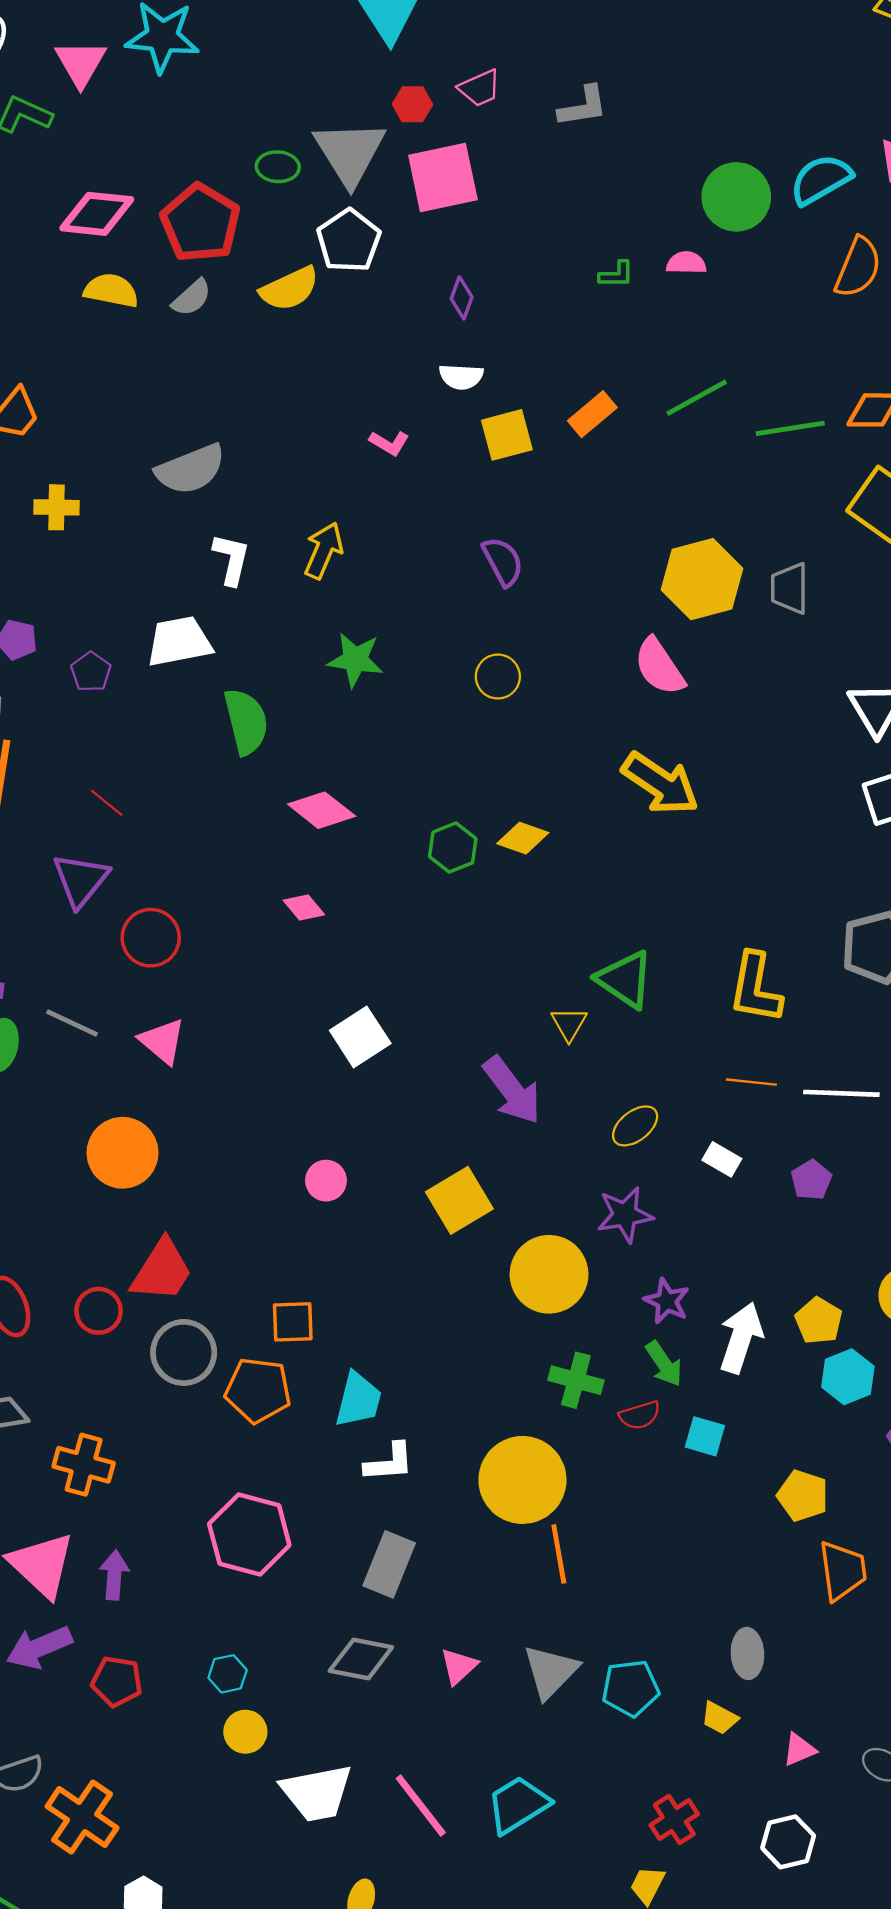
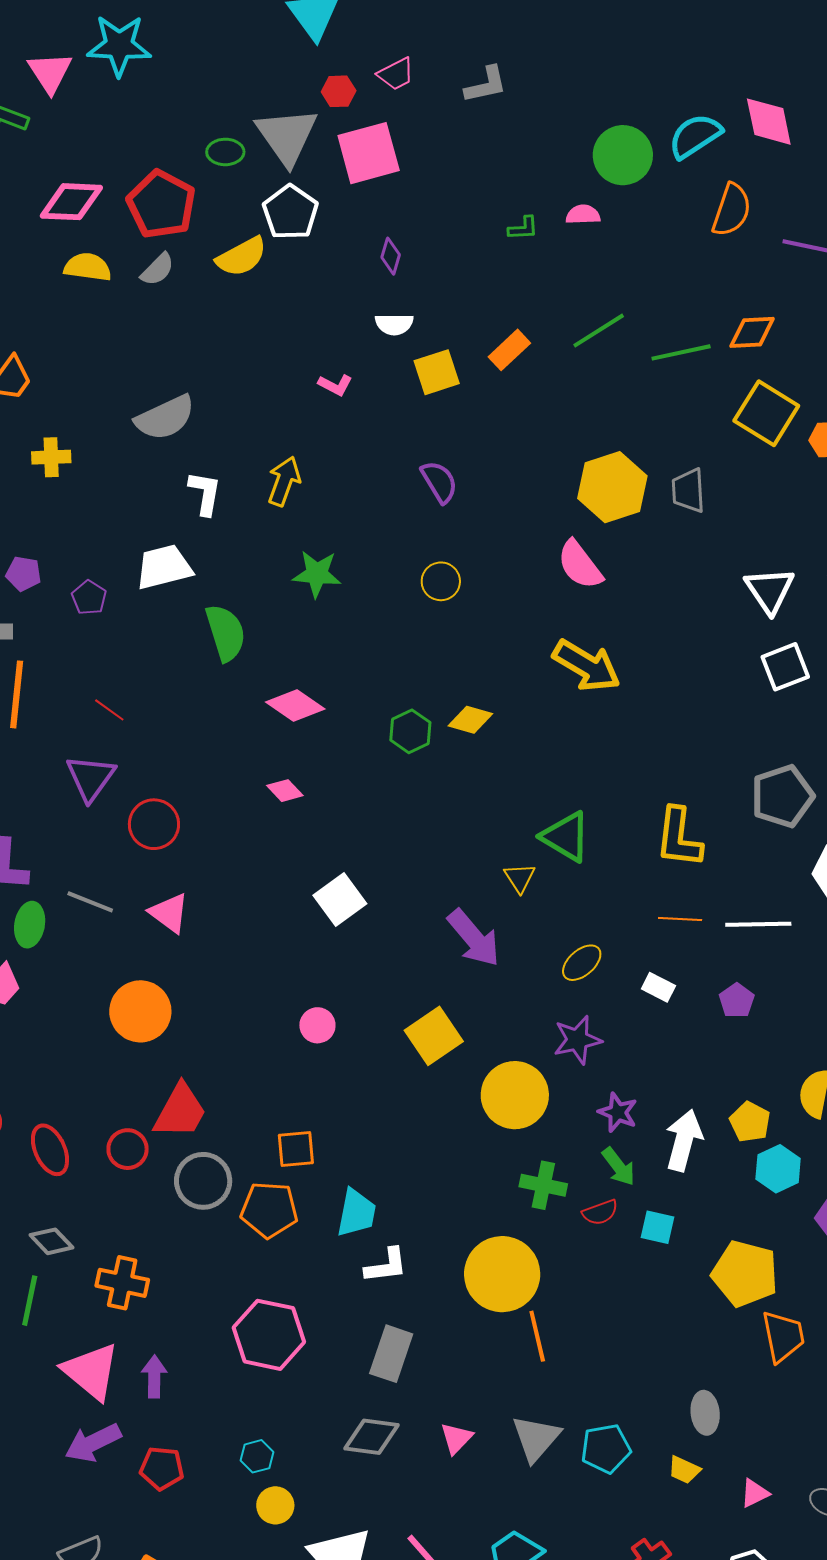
yellow pentagon: (803, 1496) -> (745, 1274), size x1.5

